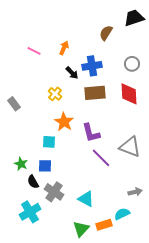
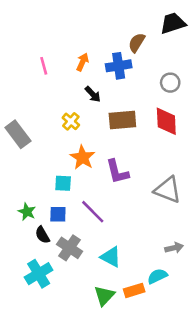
pink line: (34, 51) -> (44, 66), turned 48
blue cross: (92, 66) -> (119, 66), moved
gray rectangle: (14, 104) -> (18, 134), size x1.5
purple line: (101, 158) -> (93, 212), moved

